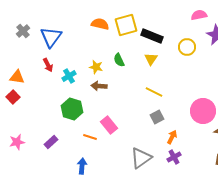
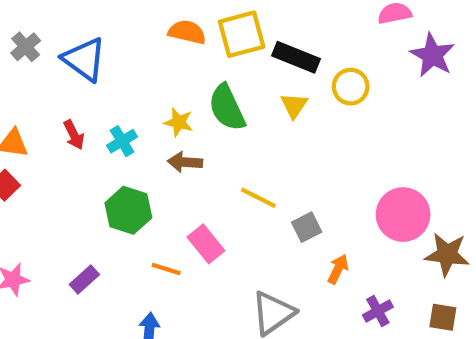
blue triangle: (51, 37) -> (84, 59), turned -30
yellow circle: (187, 47) -> (351, 87), moved
green semicircle: (119, 60) -> (227, 108), size x1.6
red arrow: (48, 65) -> (74, 135), moved
yellow line: (154, 92) -> (258, 198), moved
purple cross: (174, 157) -> (378, 311), moved

